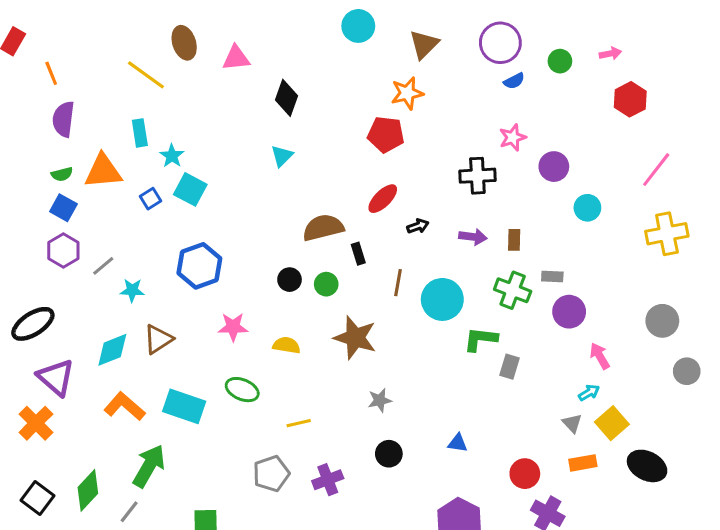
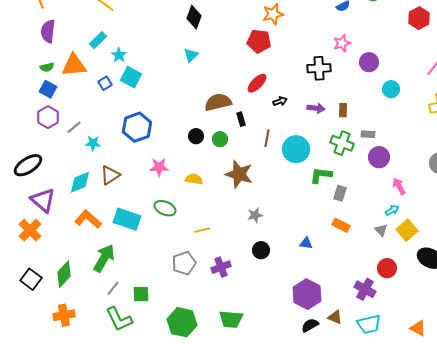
cyan rectangle: (140, 133) -> (98, 40), turned 54
orange rectangle: (583, 463) -> (341, 225), moved, turned 36
red circle: (525, 474) -> (387, 268), moved
gray line: (129, 512) -> (113, 288), moved

